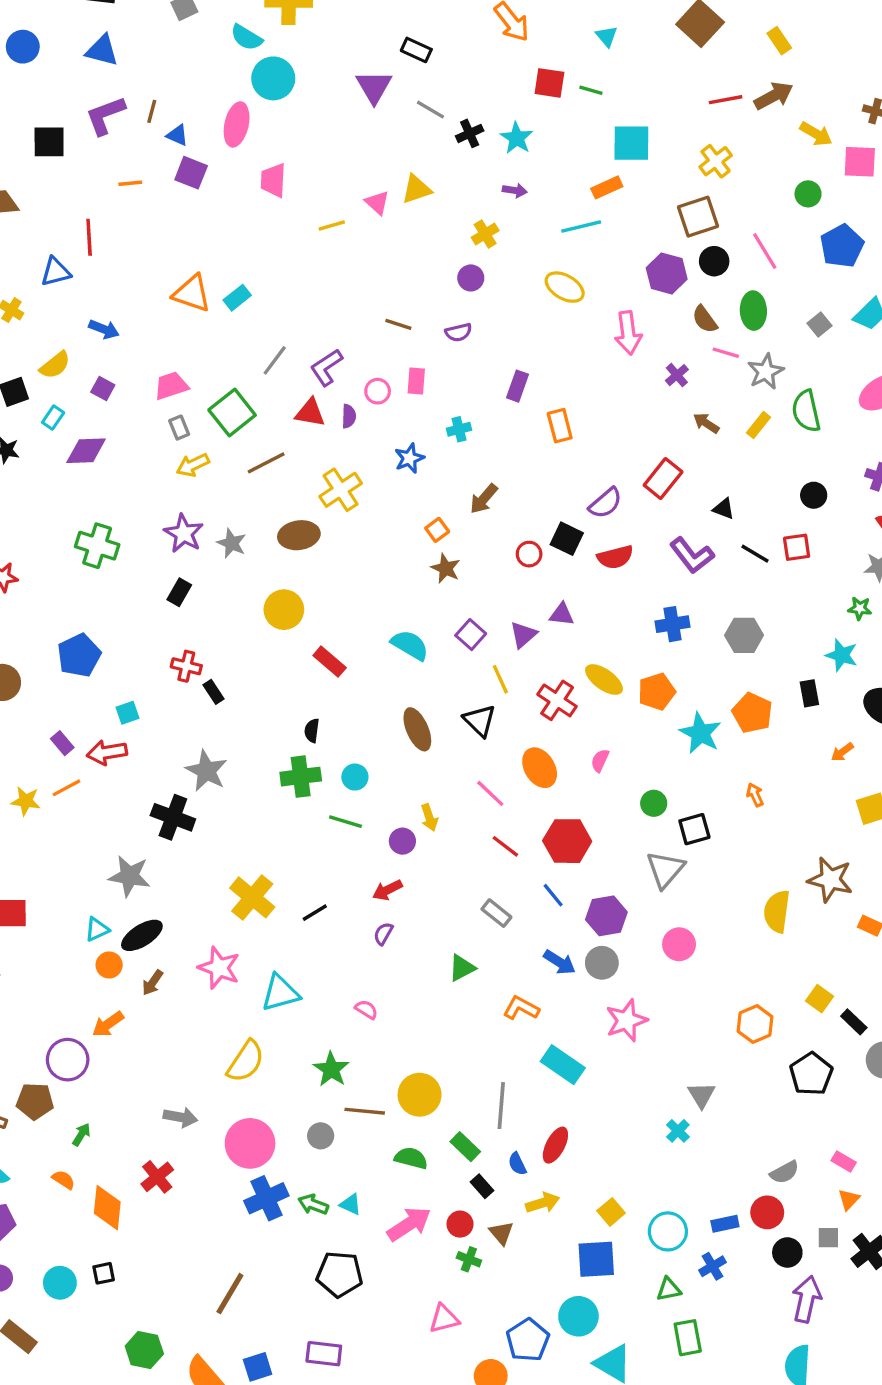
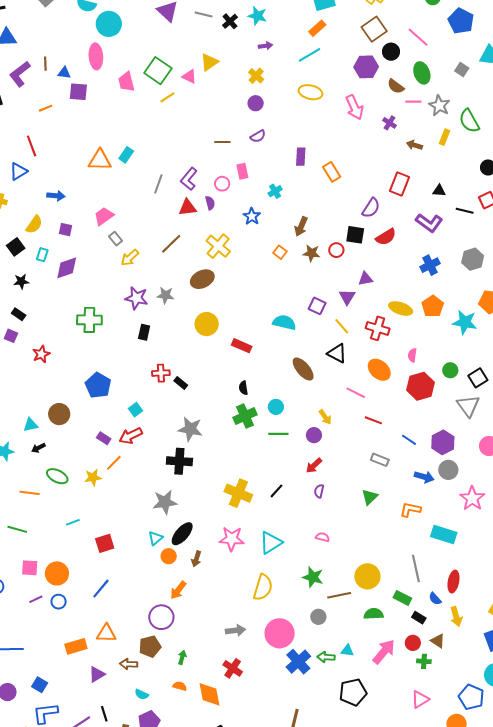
green square: (232, 413) -> (158, 71), moved
brown star: (446, 568) -> (312, 253), moved
red hexagon: (567, 841) -> (420, 386), moved
yellow arrow: (543, 1203) -> (456, 617), turned 108

